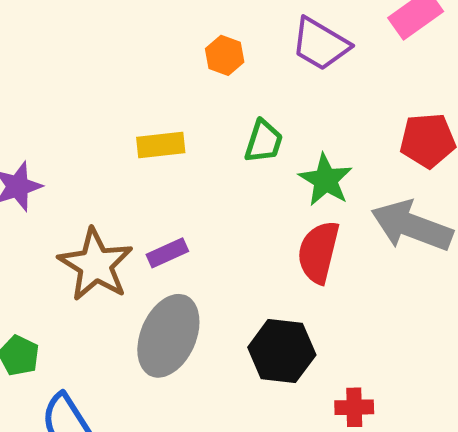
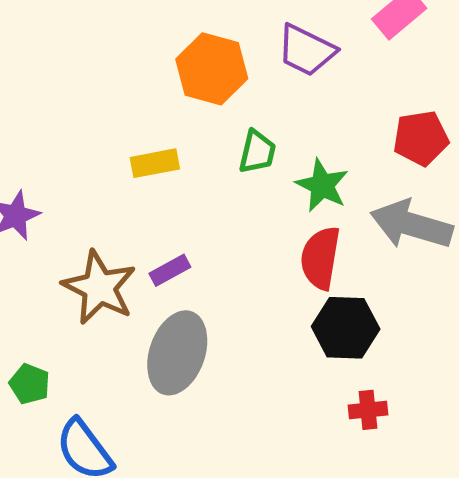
orange hexagon: (225, 55) -> (212, 69), size x1.8
black hexagon: (282, 351) -> (346, 328), moved

